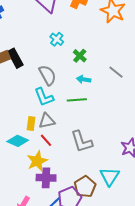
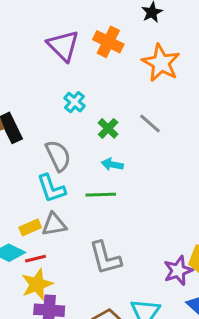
gray line: (116, 72) -> (150, 123), moved
yellow rectangle: (31, 124) -> (30, 227), turned 56
red line: (46, 140) -> (35, 259), moved, turned -64

